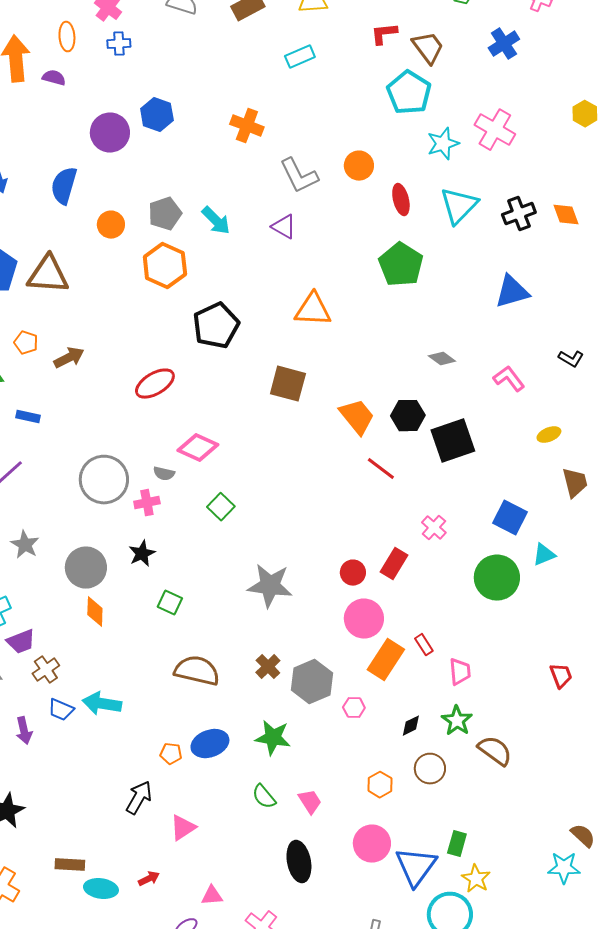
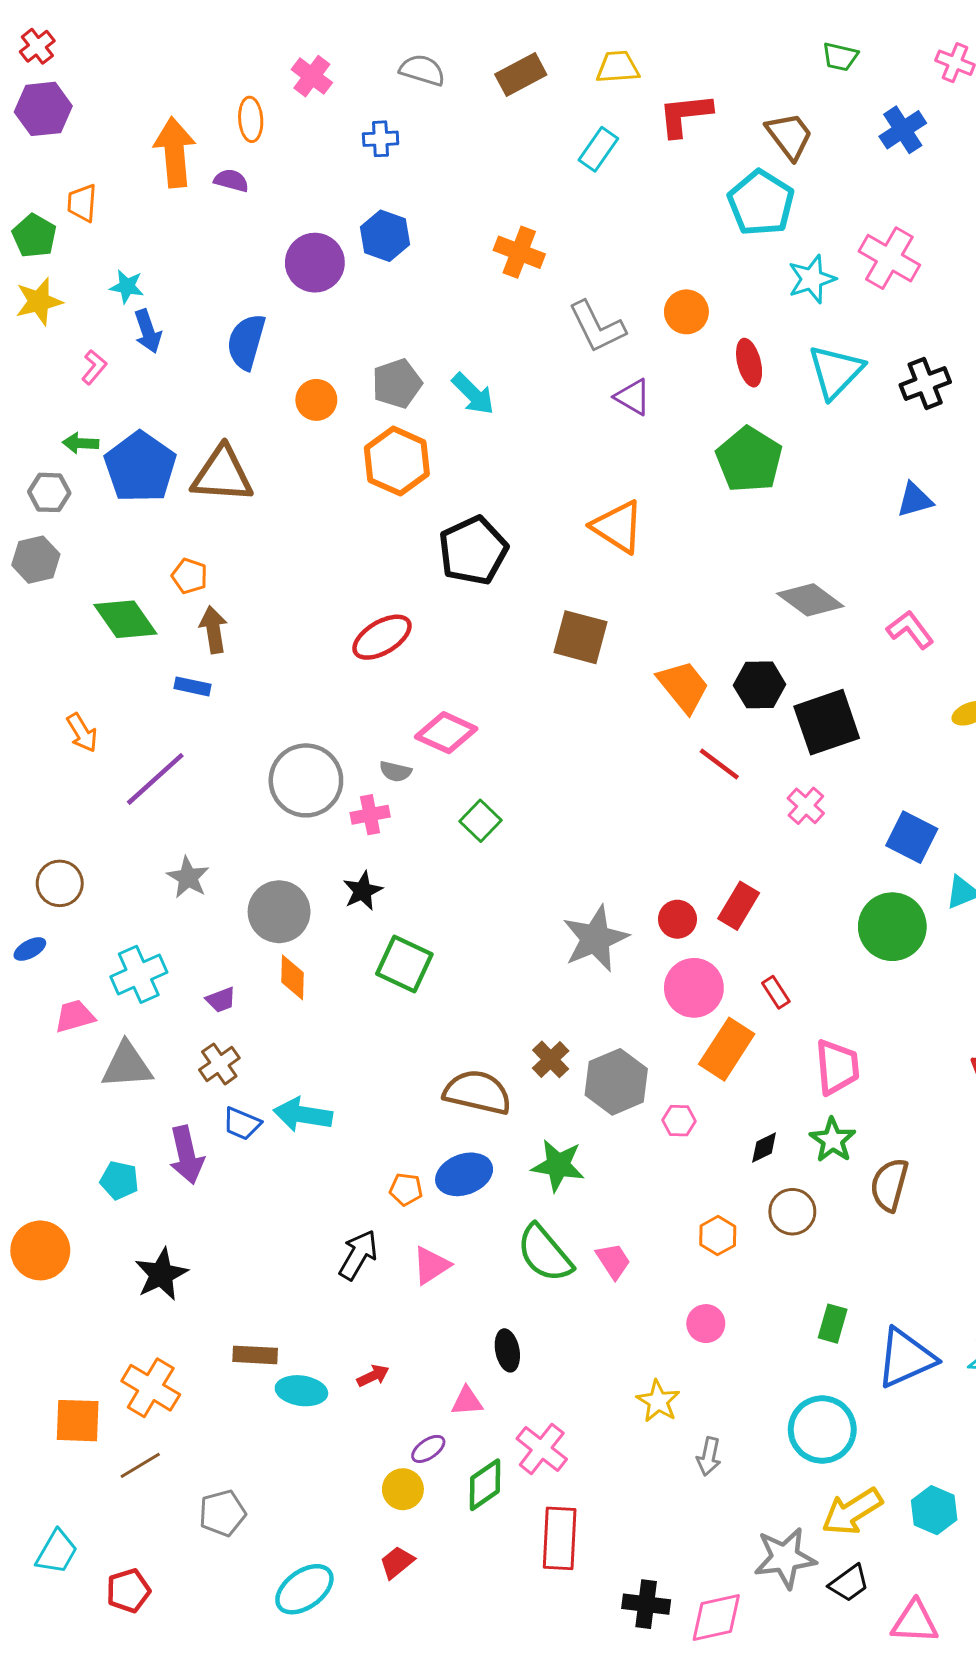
red L-shape: (384, 34) -> (685, 115), moved, size x1.4
blue cross: (119, 44) -> (381, 139), moved
cyan rectangle: (300, 57) -> (598, 149), turned -32
purple triangle: (284, 227) -> (633, 397), moved
blue triangle: (512, 292) -> (915, 500), size x0.7
orange triangle: (313, 310) -> (618, 527), turned 30
brown arrow: (69, 358) -> (213, 630), moved, turned -72
gray diamond: (442, 359) -> (810, 600), size x1.6
pink cross: (434, 528) -> (806, 806), moved
gray star: (270, 586) -> (595, 939), moved, turned -30
green square: (170, 603) -> (404, 964), size x1.5
purple trapezoid: (21, 642) -> (221, 1000), moved, size x0.7
red rectangle: (424, 645) -> (776, 992), moved
brown semicircle: (197, 671) -> (478, 1092), moved
pink trapezoid: (460, 672) -> (837, 1067), size x1.4
purple arrow: (24, 731) -> (187, 1155), size x1.4
brown semicircle: (495, 751) -> (889, 1185), turned -111
green semicircle: (264, 797) -> (545, 1253), size x1.6
pink triangle: (183, 828) -> (431, 1265), moved
pink circle: (372, 844) -> (706, 1324), size x0.7
black ellipse: (299, 862) -> (507, 1350), moved, size x0.7
blue triangle: (416, 867) -> (906, 1358), moved, turned 30
yellow star: (476, 879) -> (658, 1401), moved

